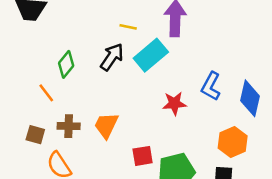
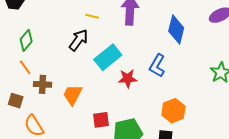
cyan rectangle: (151, 55) -> (108, 57), moved
green diamond: (66, 64) -> (26, 40), moved
blue diamond: (250, 98) -> (176, 29), moved
brown cross: (69, 126) -> (43, 84), moved

